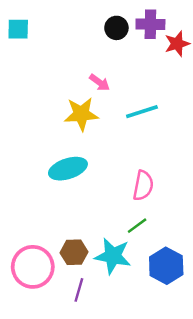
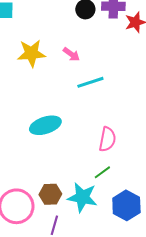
cyan line: (142, 112) -> (90, 82), moved
yellow star: (81, 114) -> (31, 53), moved

